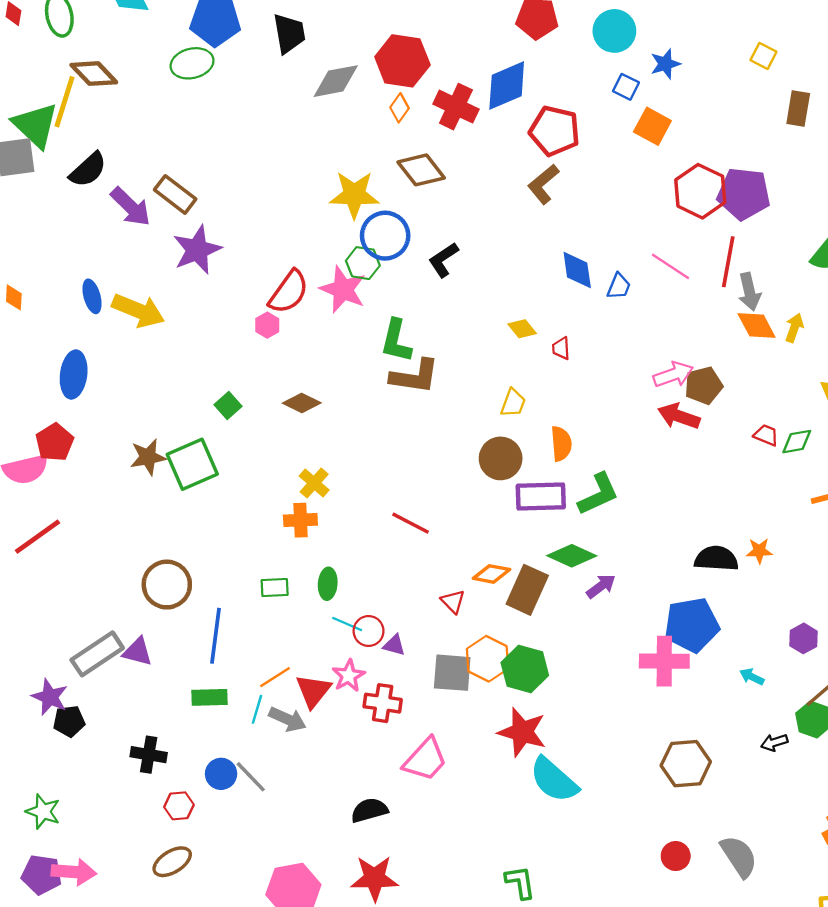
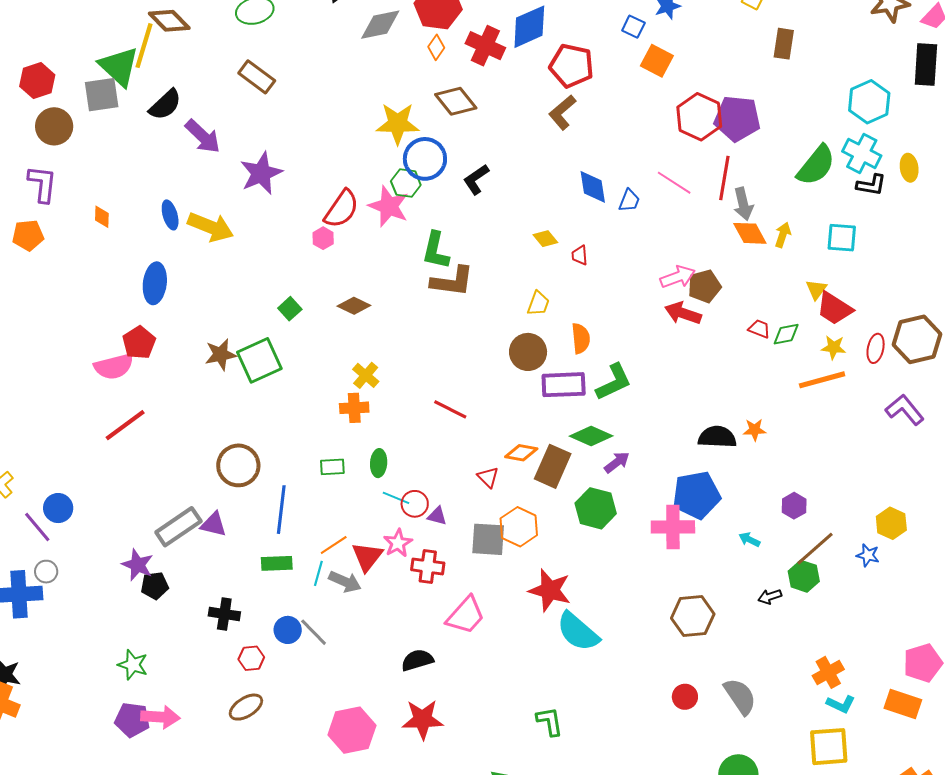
brown rectangle: (175, 194) -> (257, 77), moved
green hexagon: (525, 669) -> (596, 508), moved

